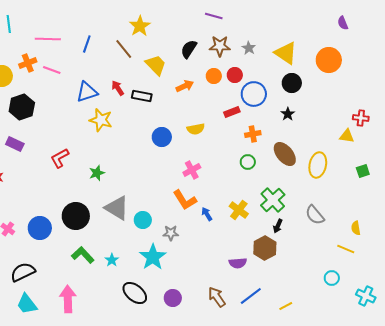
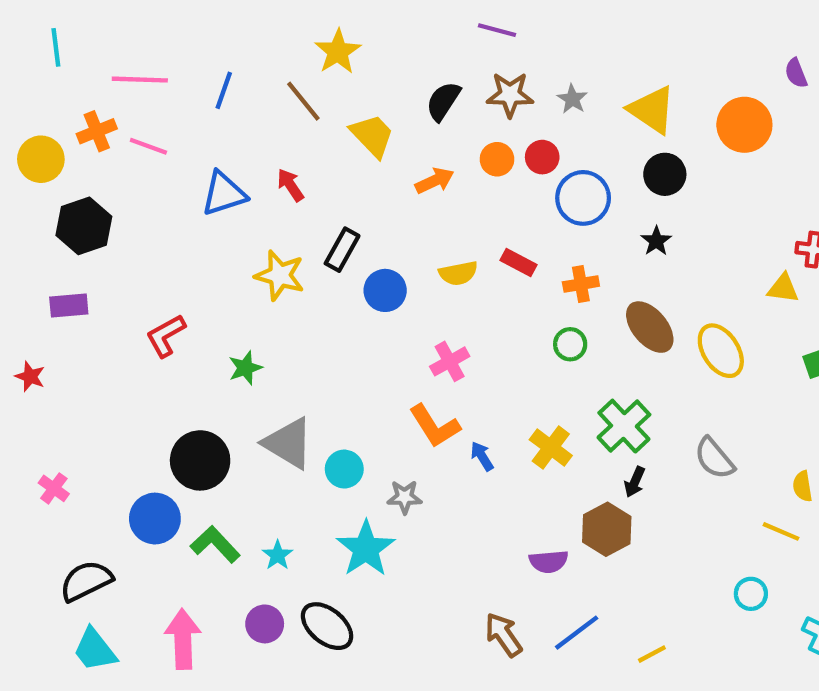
purple semicircle: (343, 23) -> (796, 73), moved
black rectangle: (142, 96) -> (342, 250), moved, turned -72
red rectangle: (232, 112) -> (519, 262), moved, turned 49
yellow star: (101, 120) -> (280, 275), moved
purple rectangle: (15, 144) -> (69, 306), turned -30
yellow ellipse: (318, 165) -> (721, 351), turned -45
blue circle: (40, 228) -> (155, 519), moved
purple circle: (173, 298) -> (265, 624), moved

